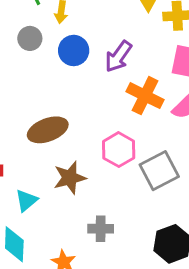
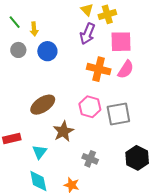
purple arrow: (118, 56) -> (87, 34), moved
gray square: (159, 171) -> (118, 114), turned 30
gray cross: (101, 229) -> (90, 159), turned 35

